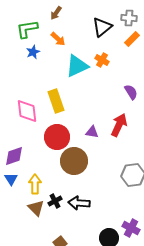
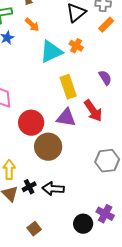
yellow rectangle: (56, 101) -> (68, 87), moved
red arrow: (119, 125) -> (93, 111), turned 120
purple triangle: (92, 132) -> (66, 118), size x1.5

